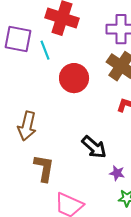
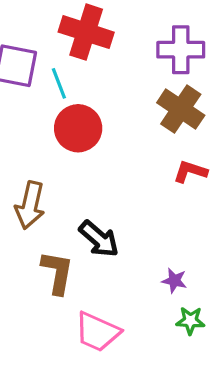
red circle: (74, 78) -> (78, 128), moved
black arrow: (94, 147) -> (99, 239), moved

